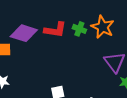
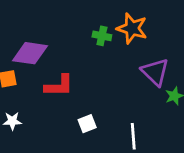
red L-shape: (55, 30) -> (59, 86), moved

